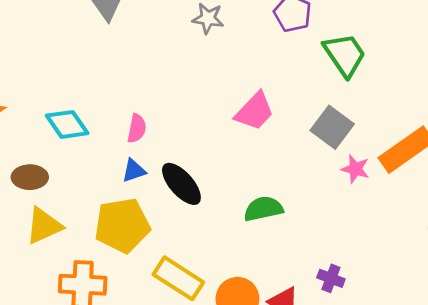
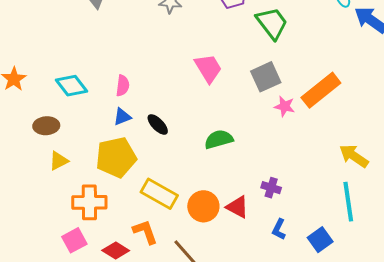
pink trapezoid: (255, 111) -> (208, 68), turned -72
gray square: (332, 127) -> (266, 77), turned 32
black ellipse: (181, 184) -> (158, 124), size x0.7
yellow triangle: (44, 226) -> (59, 161), size x0.7

